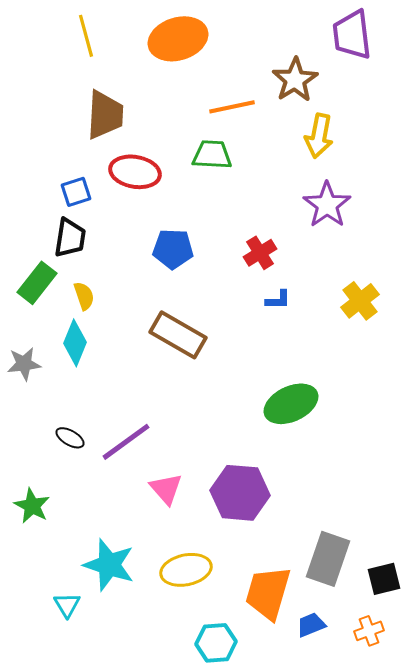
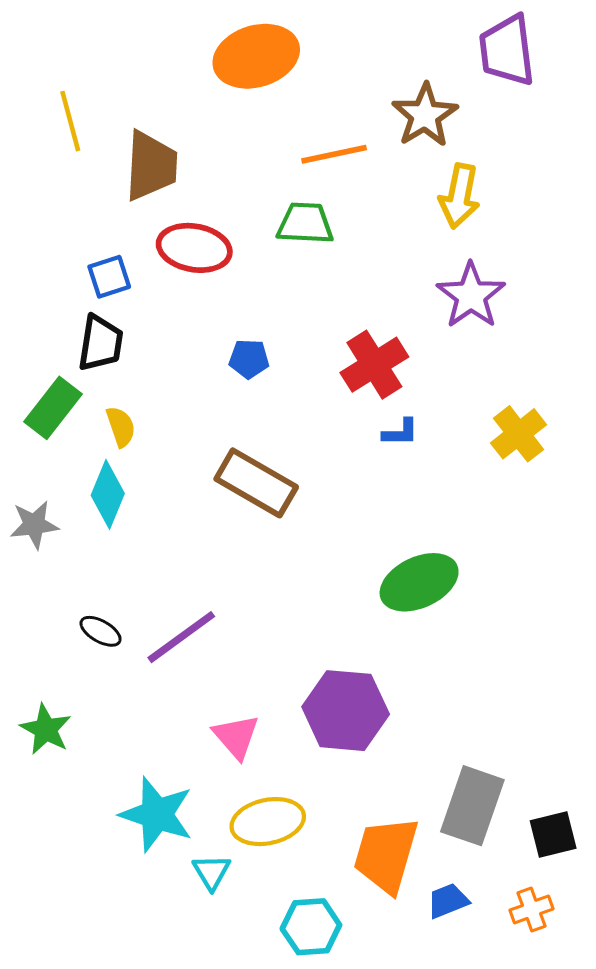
yellow line: (86, 36) -> (70, 121), moved
blue pentagon: (173, 249) -> (249, 359), size x0.7
red cross: (260, 253) -> (374, 365), size x1.4
pink triangle: (166, 489) -> (236, 737), moved
cyan triangle: (67, 605) -> (212, 872), moved

